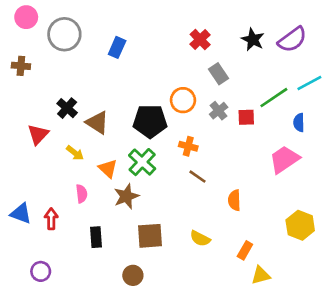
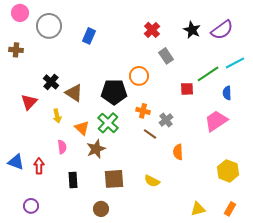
gray cross: (219, 111) -> (166, 120), moved
yellow arrow: (75, 153) -> (57, 116), turned 40
orange rectangle: (245, 250) -> (230, 209), moved

